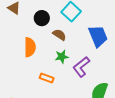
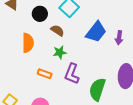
blue trapezoid: (98, 36) -> (96, 32), turned 60
purple L-shape: (81, 67) -> (72, 74), moved, turned -30

